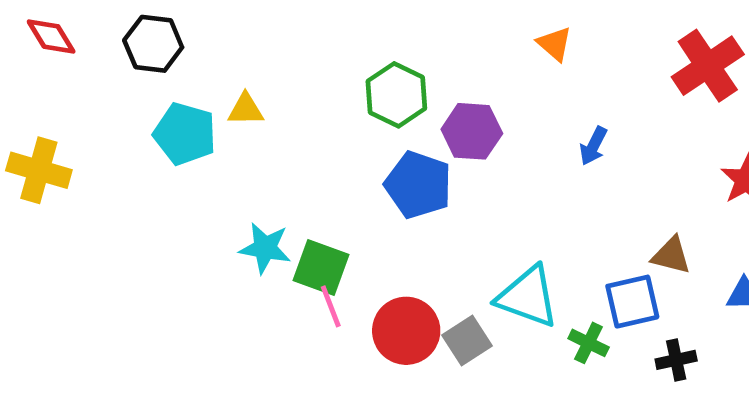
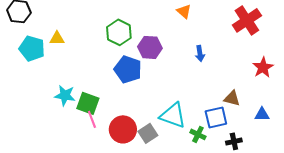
blue arrow: (593, 146) -> (200, 53), turned -35

